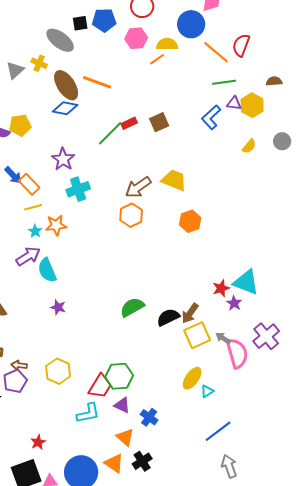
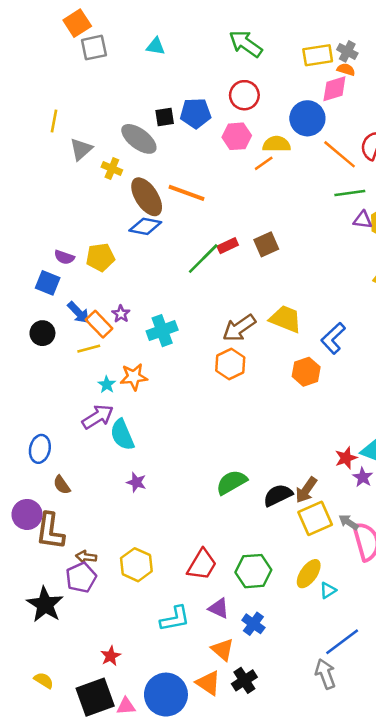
gray triangle: (15, 70) -> (81, 149), moved
blue L-shape: (211, 117) -> (333, 338), moved
yellow pentagon: (20, 125) -> (100, 257), moved
purple star: (63, 159) -> (121, 314), moved, size x0.6
yellow line: (33, 207) -> (89, 349), moved
green hexagon: (119, 376) -> (253, 571), moved
red trapezoid: (100, 386) -> (202, 565), moved
gray arrow: (229, 466) -> (325, 674), moved

